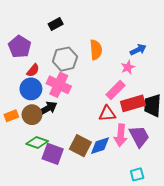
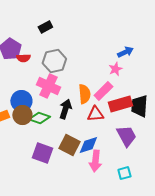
orange semicircle: (96, 50) -> (84, 94), moved
red semicircle: (33, 70) -> (23, 58), moved, turned 48
blue circle: (31, 89) -> (21, 101), moved
black arrow: (47, 108) -> (65, 109), moved, turned -42
pink arrow: (121, 135) -> (95, 161), moved
green diamond: (37, 143) -> (39, 118), moved

